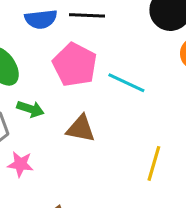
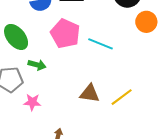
brown triangle: (81, 129) -> (90, 93), moved
yellow line: (154, 163) -> (122, 97), turned 40

